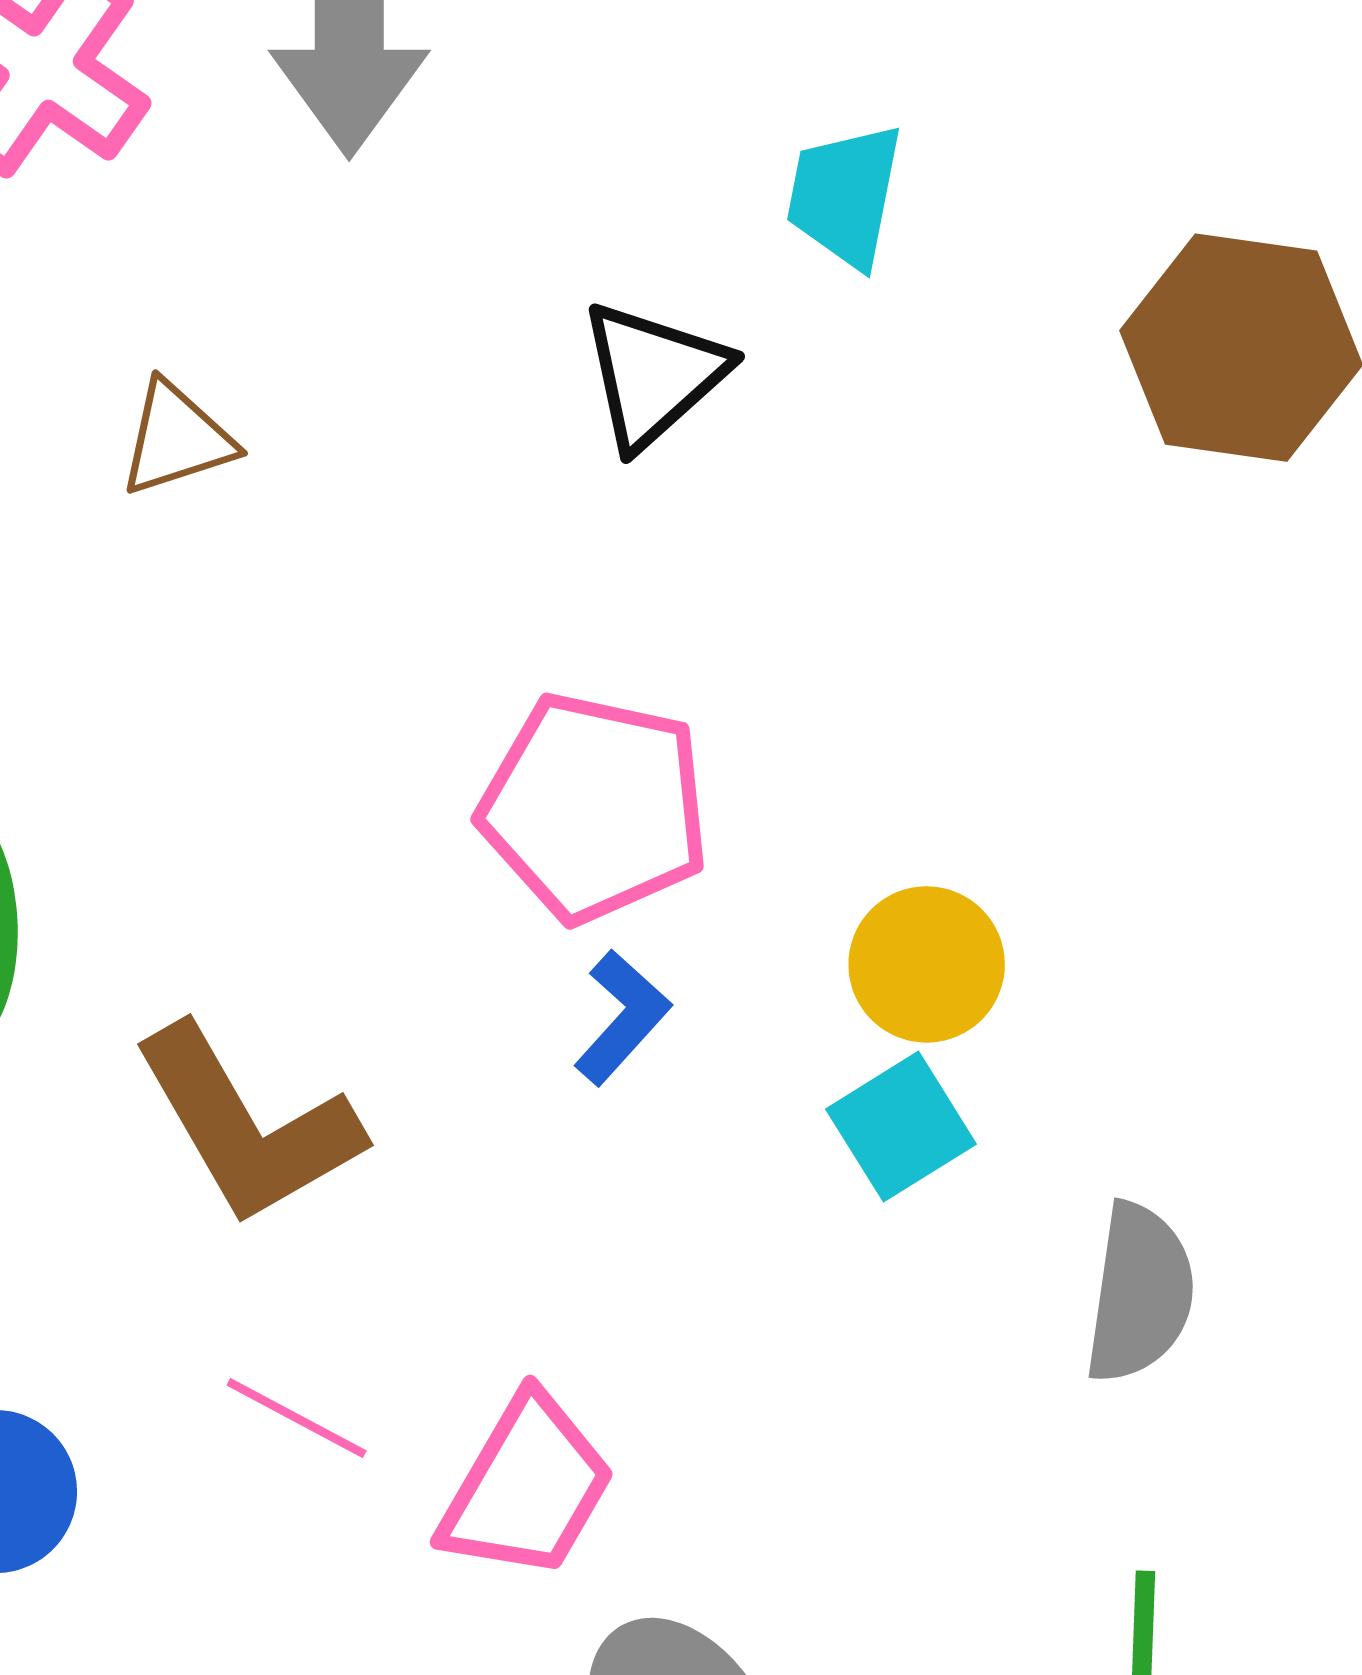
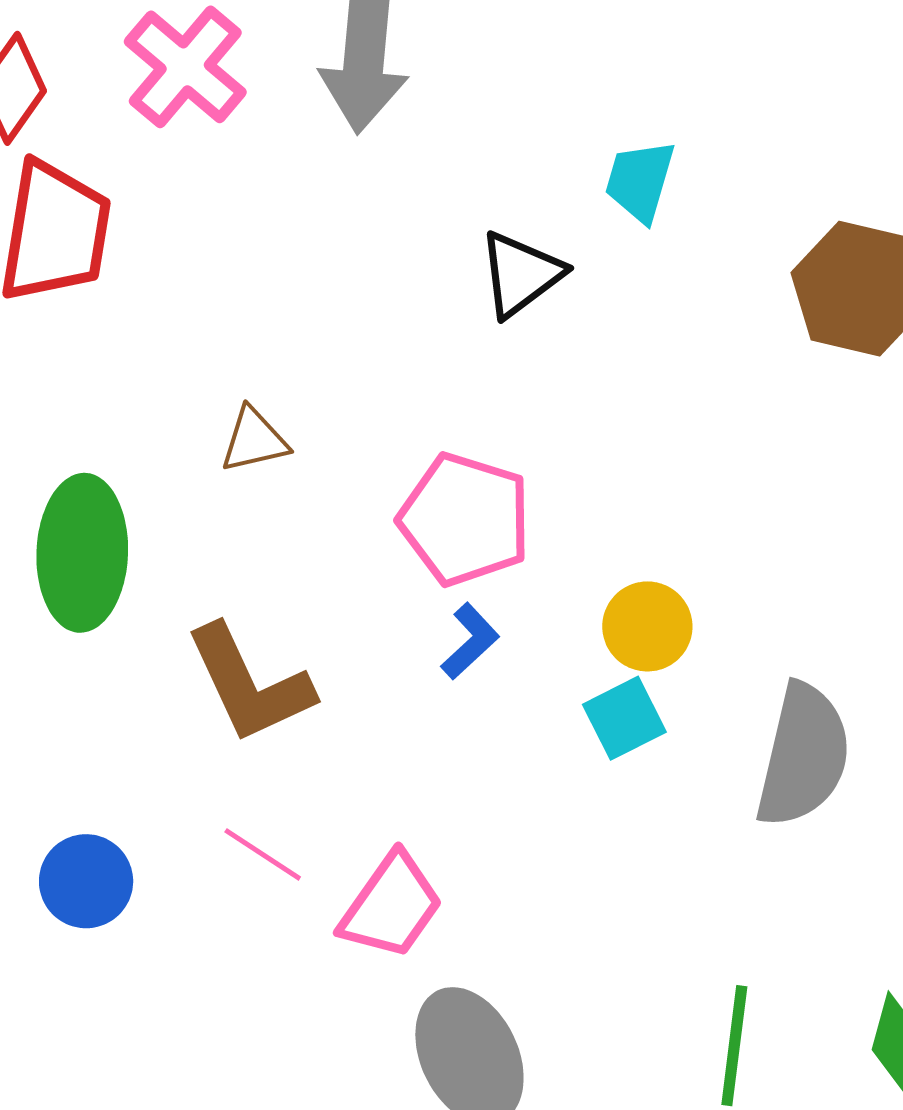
brown triangle: (177, 439) -> (254, 440), moved
gray semicircle: (1140, 1293) -> (803, 755), moved, size x1.4

